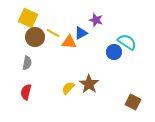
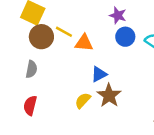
blue triangle: (81, 33) -> (99, 74), moved
blue circle: (114, 52) -> (125, 37), moved

